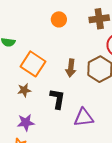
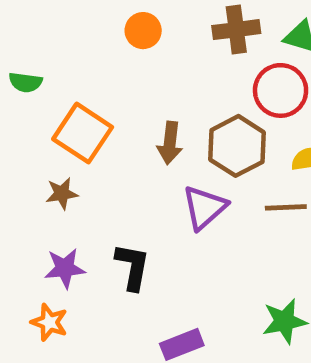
black L-shape: (57, 99) -> (132, 267), moved
purple triangle: (84, 118) -> (204, 207), moved, turned -35

